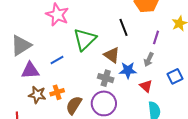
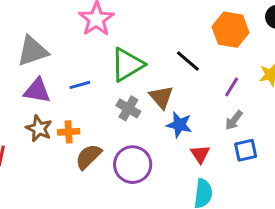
black line: (123, 27) -> (188, 61), turned -42
gray arrow: (149, 60) -> (234, 120), moved
gray cross: (106, 78) -> (128, 108), moved

